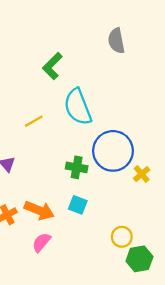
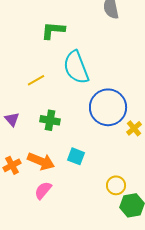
green L-shape: (52, 66) -> (53, 30), turned 50
green cross: (77, 167) -> (50, 120), moved

